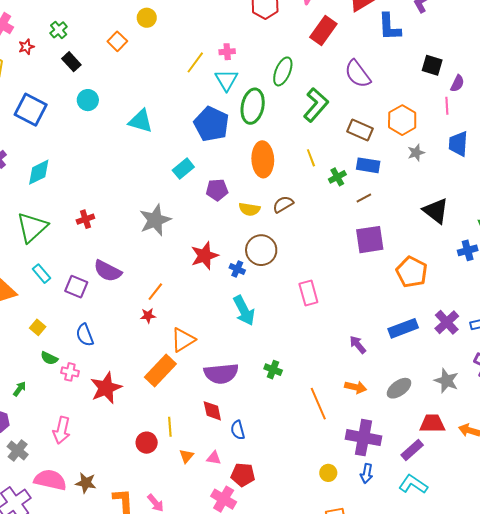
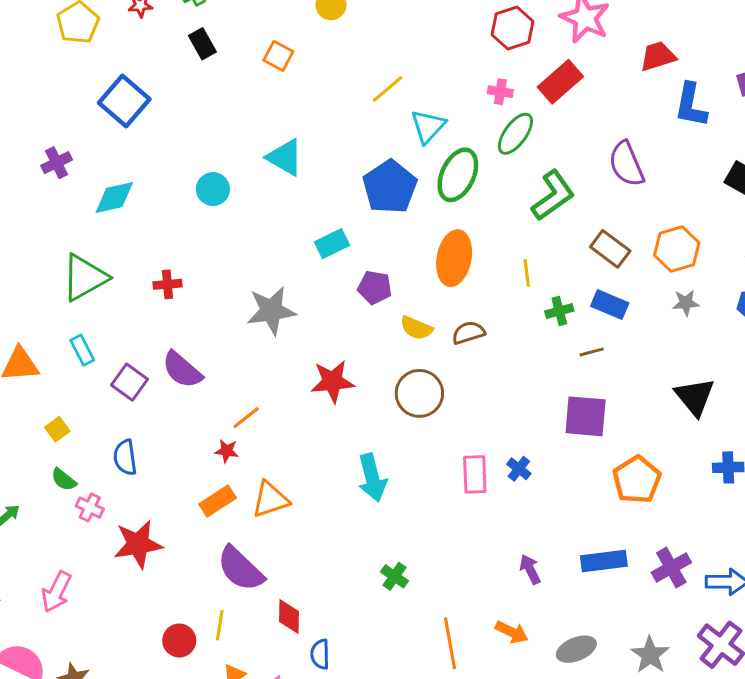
red rectangle: (323, 31) -> (560, 82), moved
orange square: (117, 41) -> (278, 56), moved, turned -30
pink cross: (227, 52) -> (500, 92), moved
cyan circle: (88, 100) -> (213, 189), moved
blue cross: (237, 269) -> (519, 469), moved
orange rectangle: (160, 371) -> (218, 501), moved, size x0.7
purple semicircle: (221, 374) -> (240, 569), moved, turned 36

